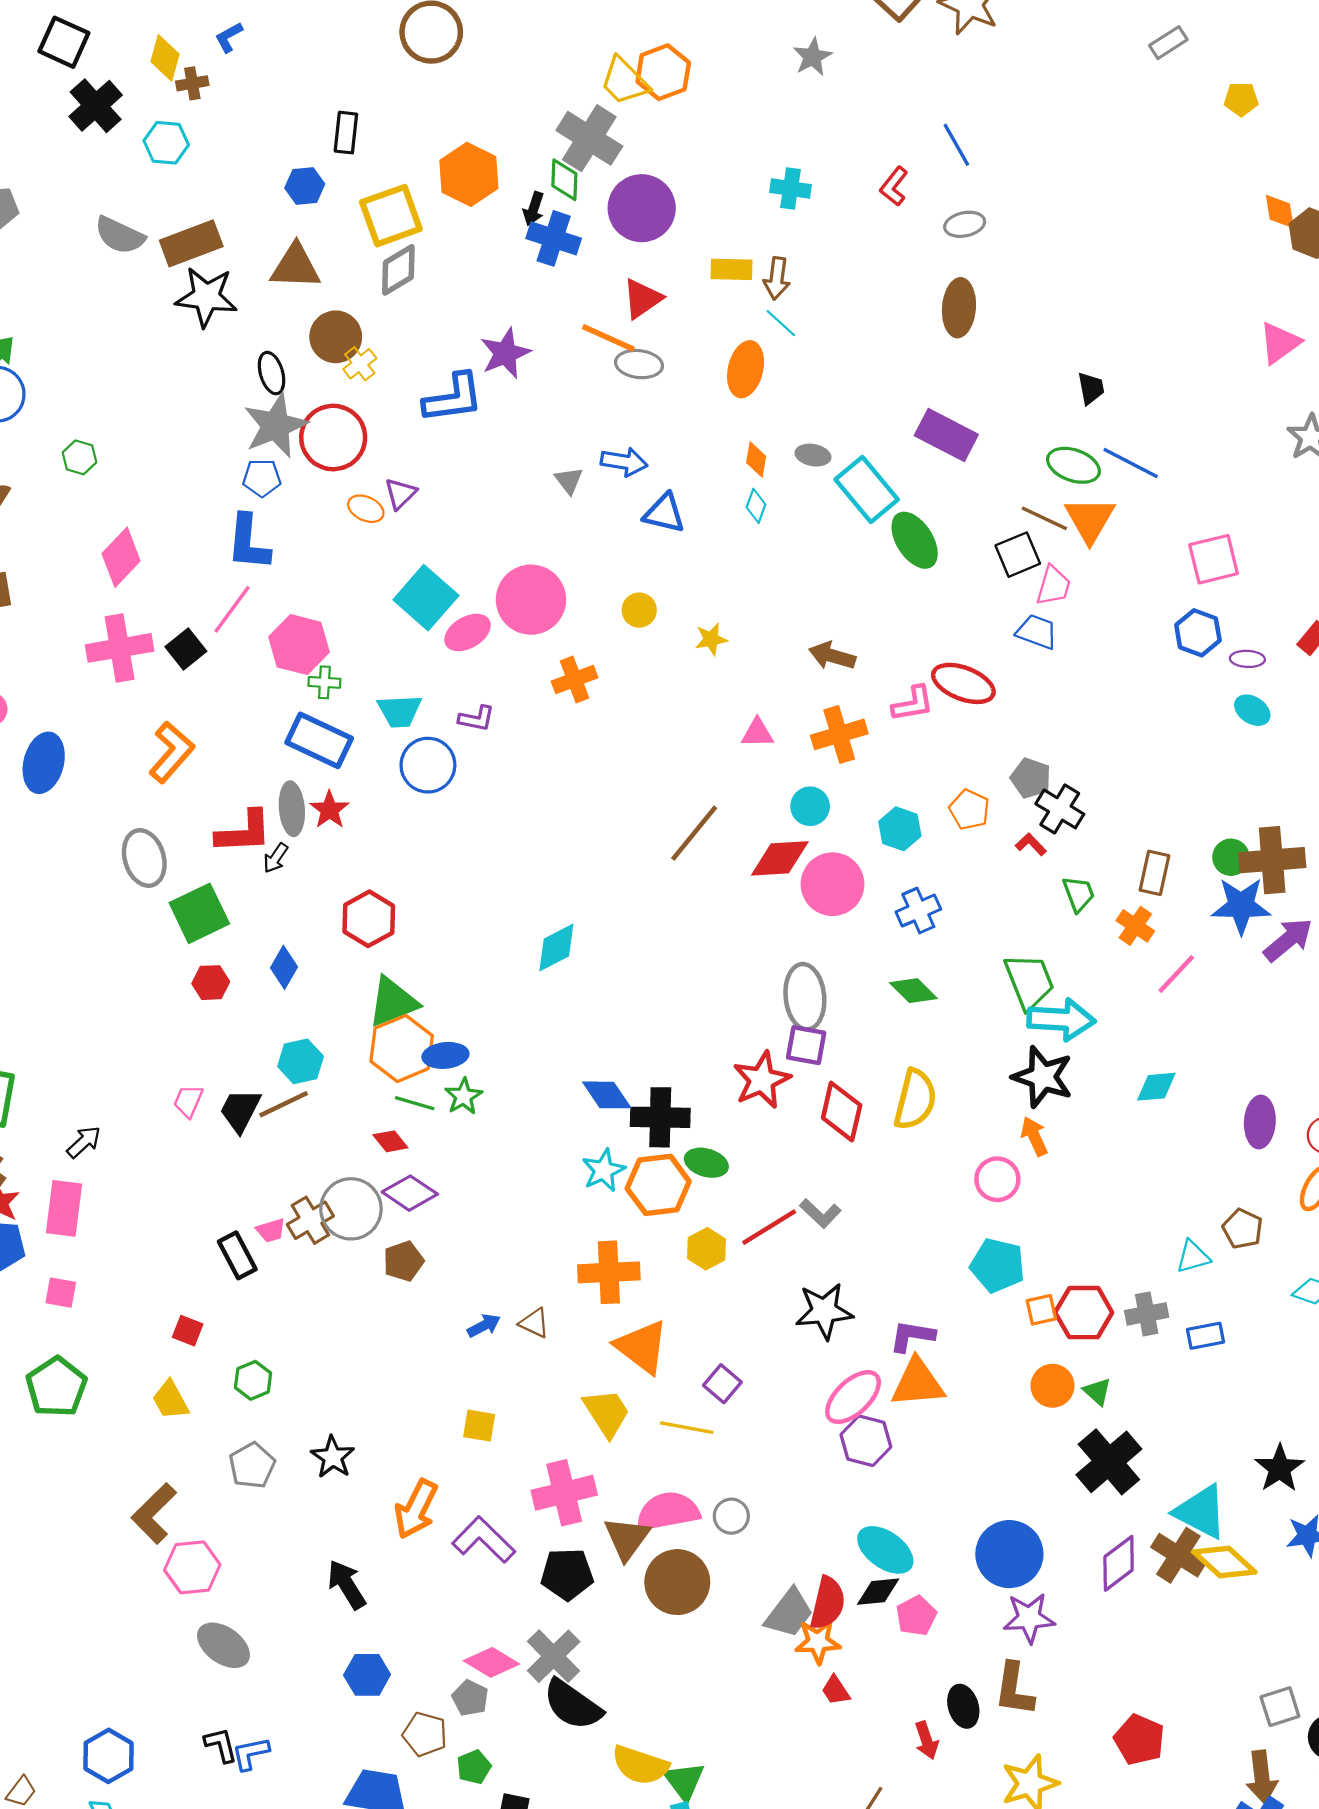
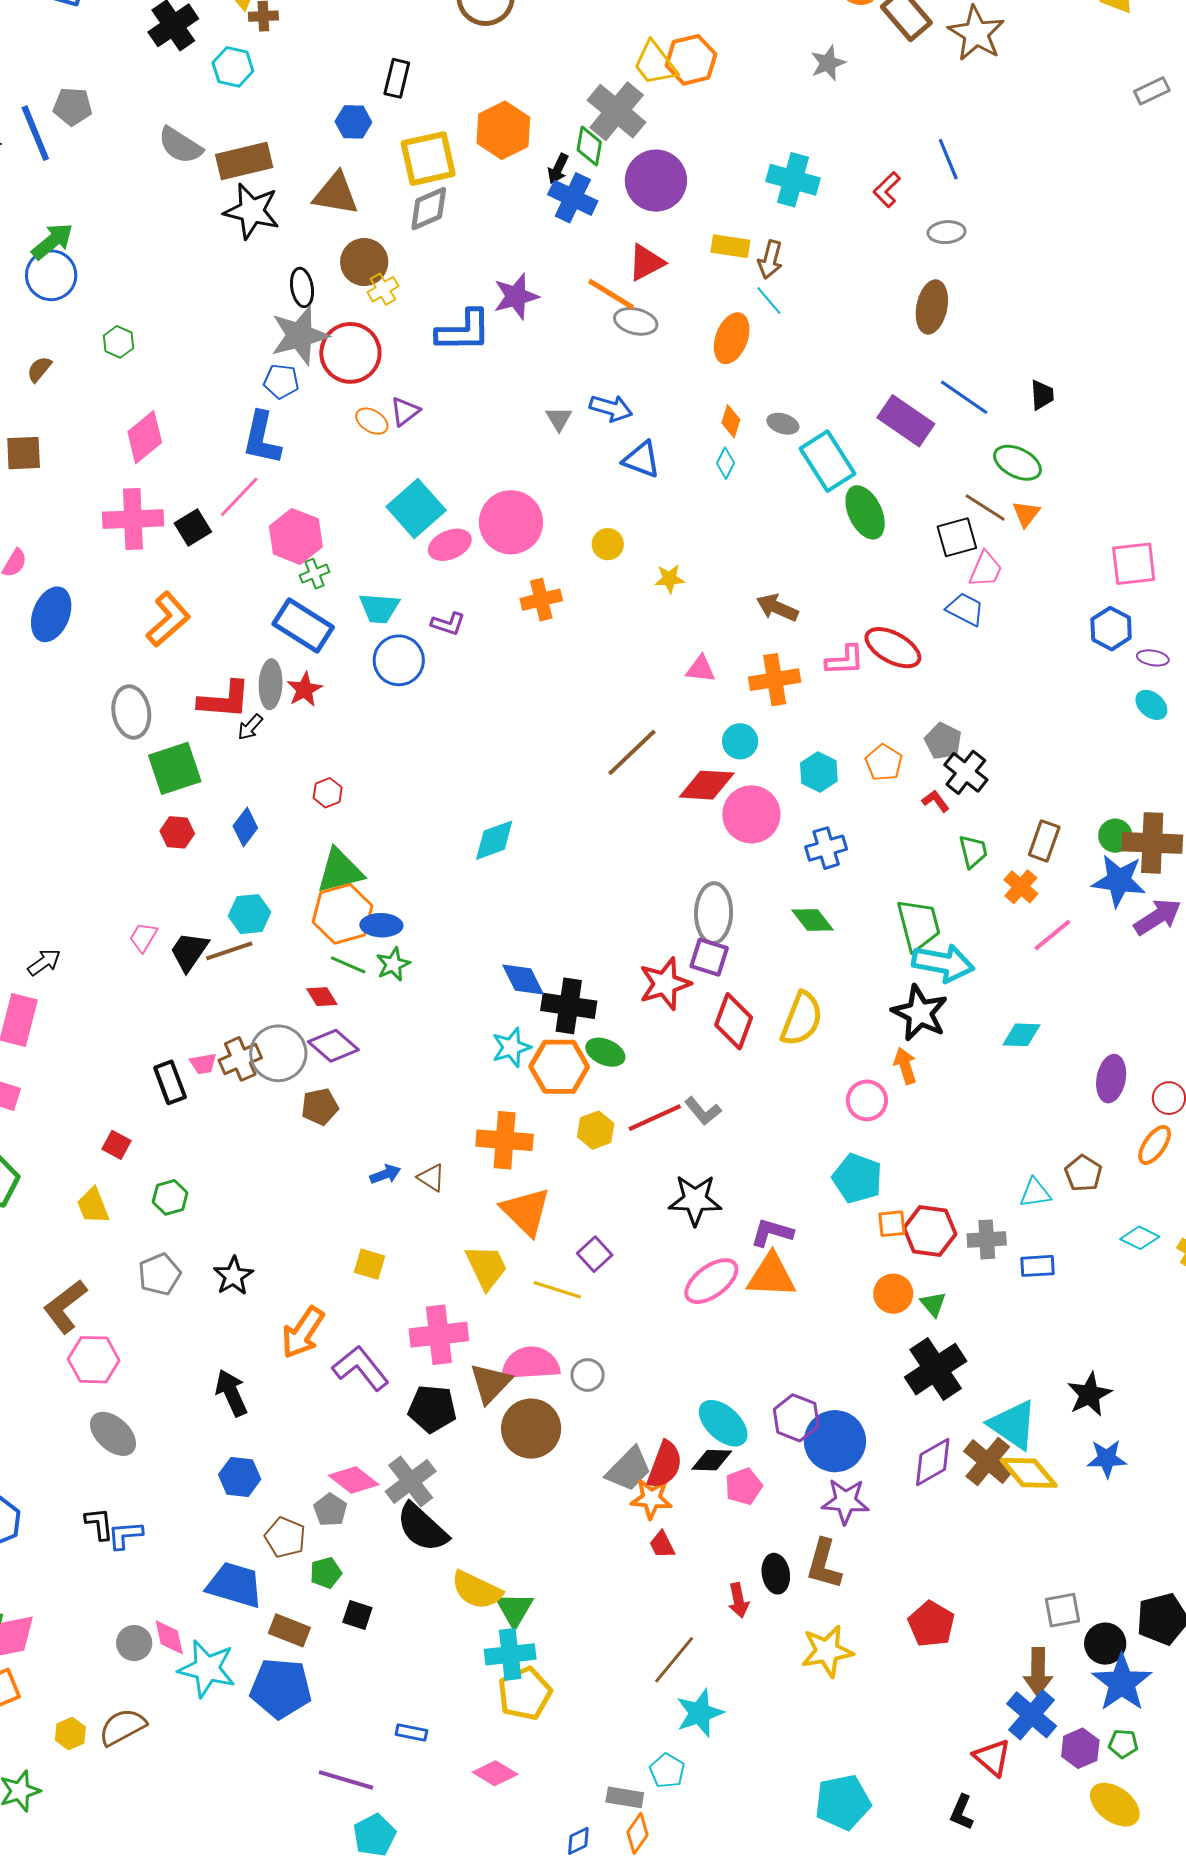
cyan cross: (790, 188) -> (793, 180), size x1.4
blue line: (1131, 463) -> (964, 397), moved
orange triangle: (1090, 520) -> (1026, 514), size x0.6
green cross: (324, 682) -> (315, 574), turned -32
red hexagon: (369, 919) -> (328, 793), size x0.6
purple hexagon: (866, 1441) -> (796, 1418), moved

